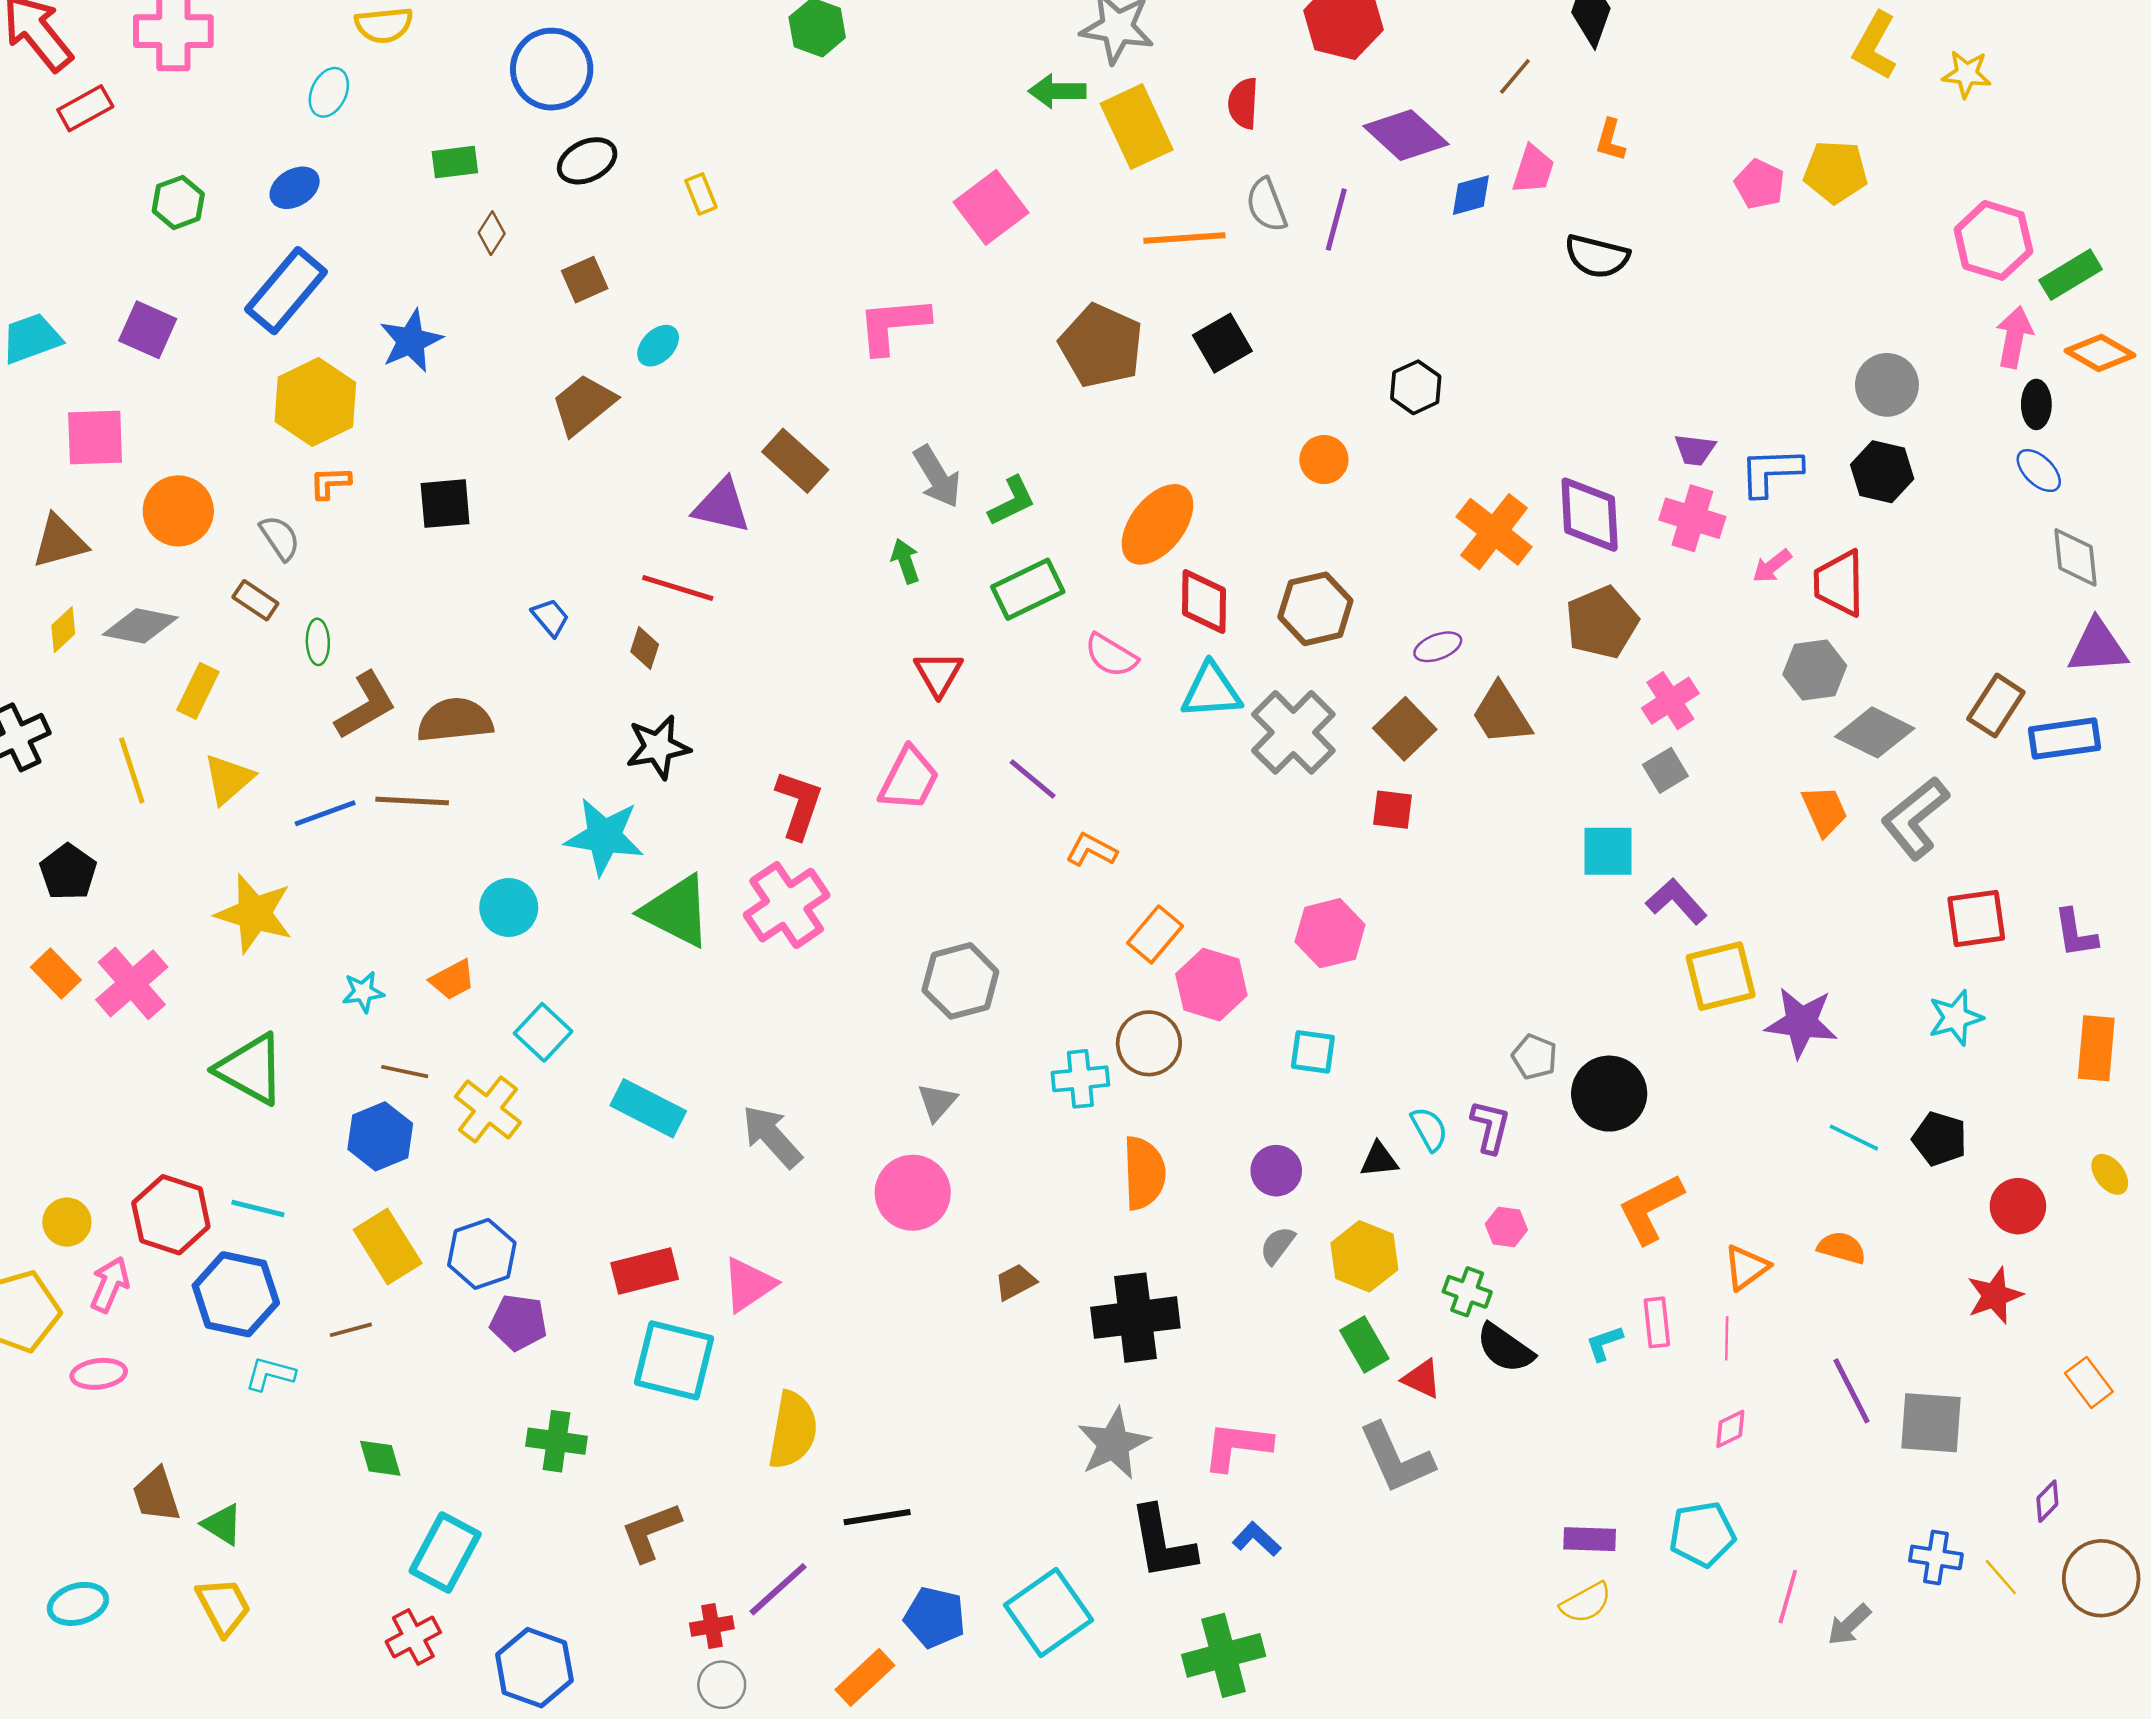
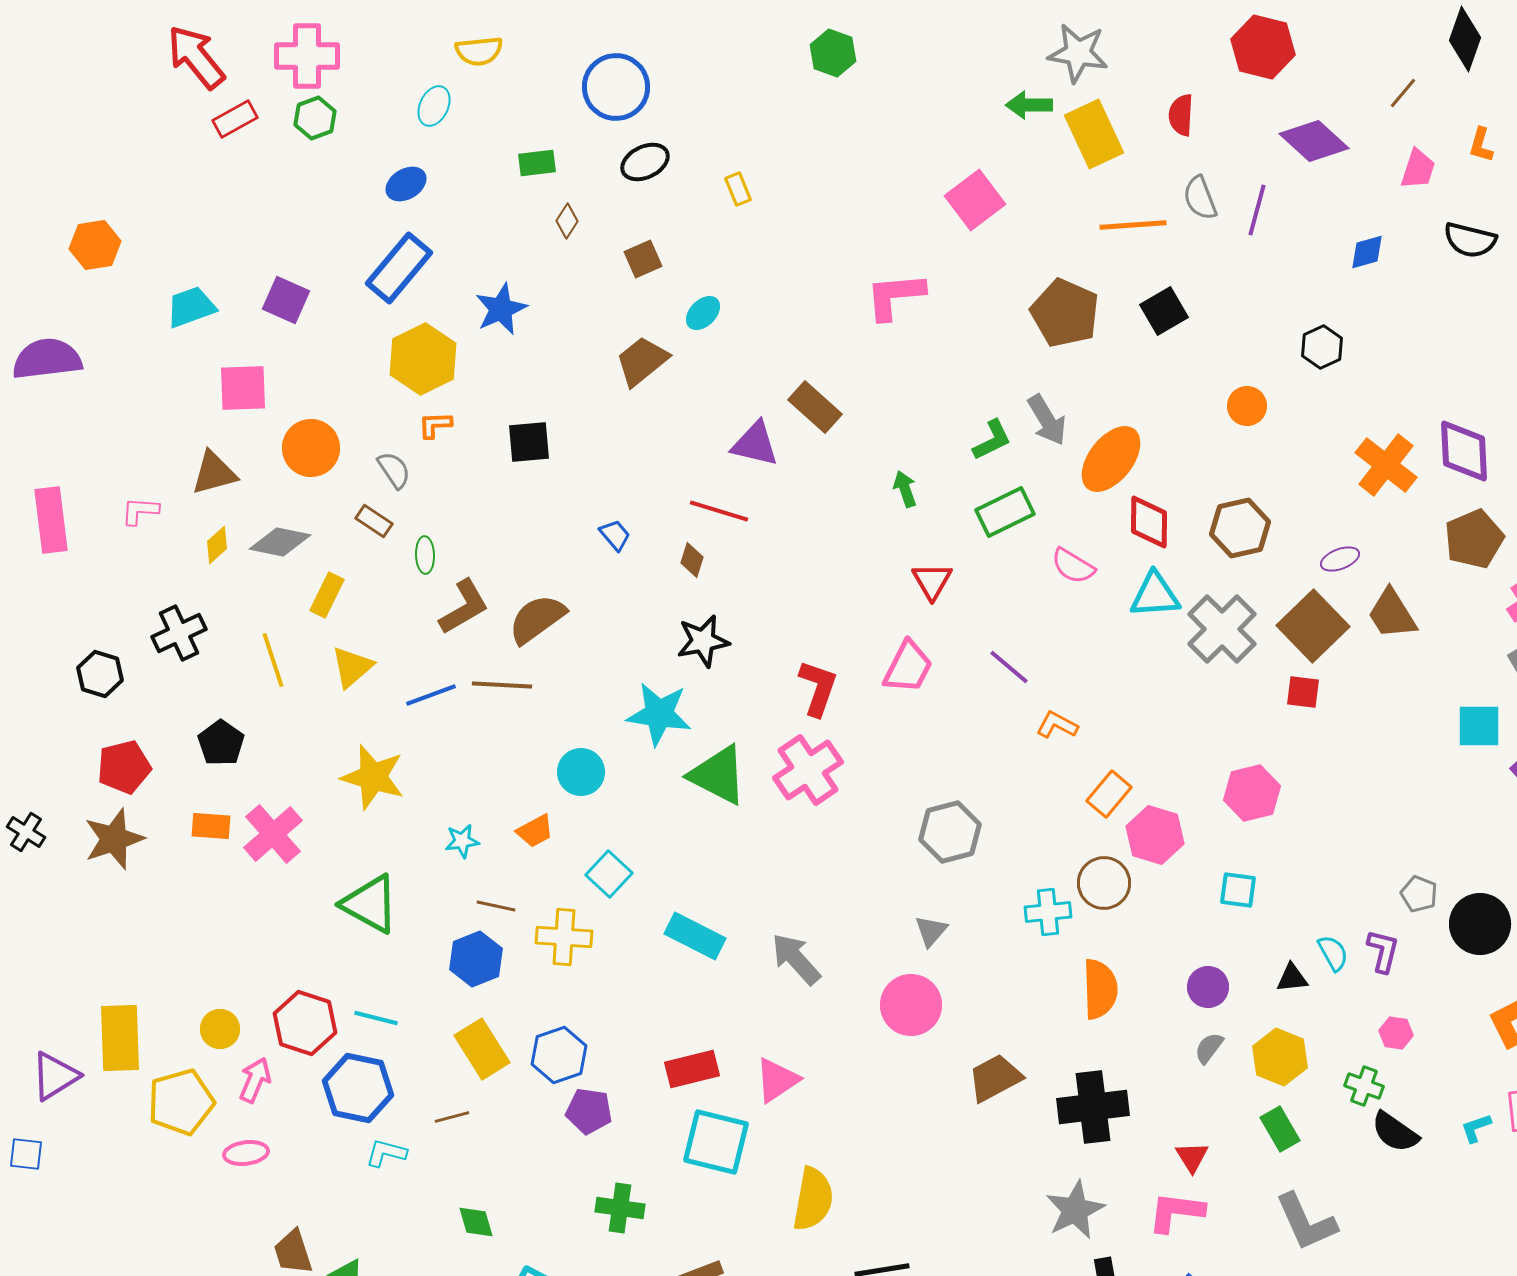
blue diamond: (1471, 195) -> (1367, 252), moved
green hexagon: (178, 202) -> (315, 118), moved
gray arrow: (937, 477) -> (1047, 420), moved
brown semicircle: (455, 720) -> (537, 619), turned -30
brown square: (1405, 729) -> (1313, 626), size x1.4
orange rectangle: (56, 974) -> (211, 826), turned -42
yellow cross: (488, 1109) -> (564, 937), turned -34
brown trapezoid: (1015, 1282) -> (995, 1078), size x1.6
red triangle: (1422, 1379) -> (1192, 1157), moved, turned 33

